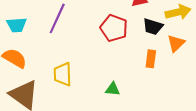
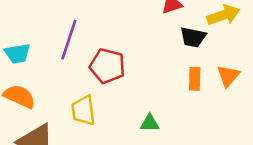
red pentagon: (114, 28) -> (107, 66), moved
orange triangle: (176, 43) -> (228, 76), moved

